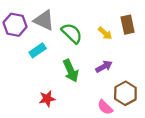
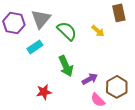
gray triangle: (44, 20) -> (41, 19), turned 45
brown rectangle: (128, 25) -> (119, 13), moved
purple arrow: (104, 66) -> (90, 79), moved

